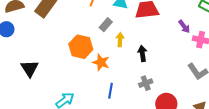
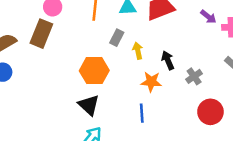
orange star: (101, 62) -> (151, 82), moved
black triangle: (30, 68) -> (89, 105), moved
gray cross: (146, 83) -> (194, 76), moved

